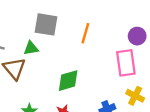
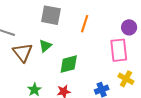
green triangle: (31, 48) -> (45, 46), moved, turned -32

